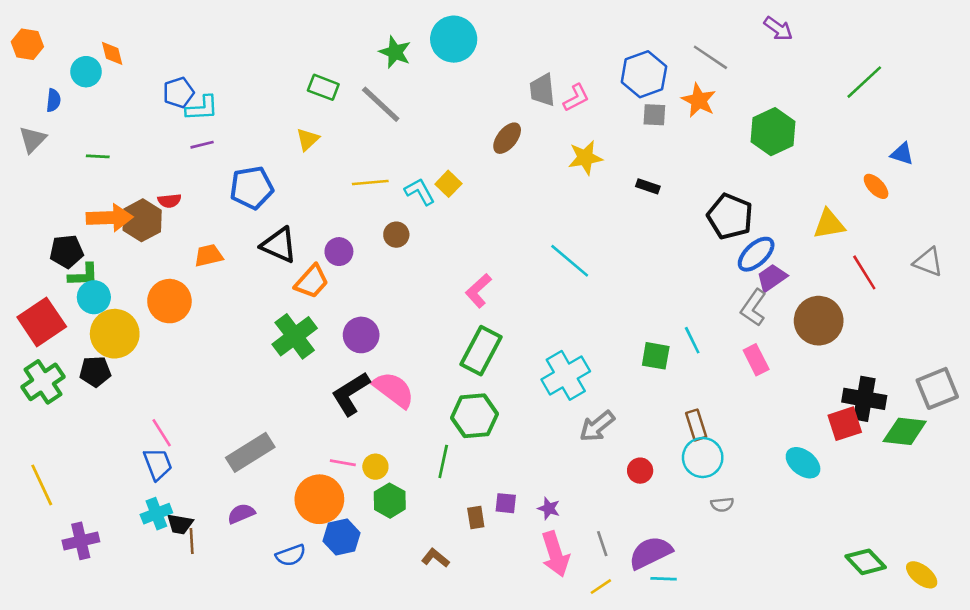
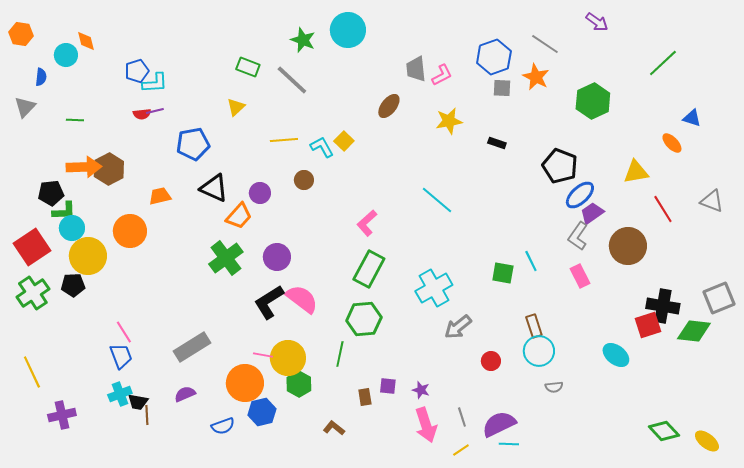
red semicircle: (169, 201) -> (142, 114), moved
yellow circle: (375, 467) -> (288, 358), size x1.8

